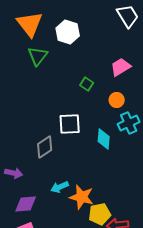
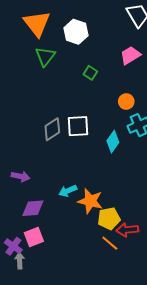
pink trapezoid: (121, 67) -> (130, 55), moved
green square: (87, 84) -> (90, 73), moved
cyan diamond: (104, 139) -> (113, 142), turned 30
gray diamond: (45, 147) -> (52, 129), moved

